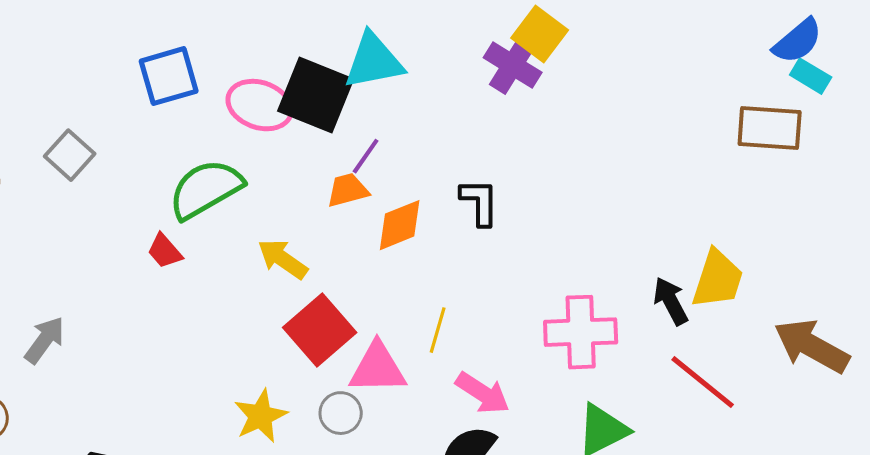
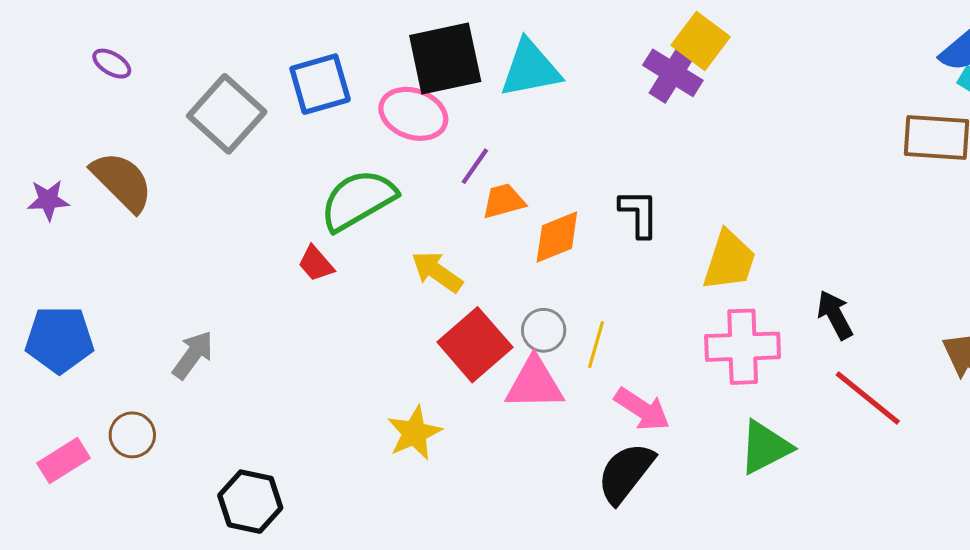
black square: (316, 95) -> (445, 58), moved, turned -34
gray square: (70, 155) -> (227, 114), moved, size x1.5
purple line: (366, 156) -> (475, 166), moved
yellow trapezoid: (718, 279) -> (729, 261), moved
gray circle: (341, 413) -> (544, 330), moved

